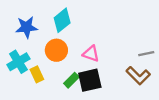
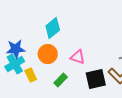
blue star: (26, 27) -> (16, 49), moved
black square: (90, 80) -> (96, 79), moved

